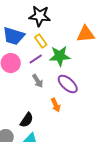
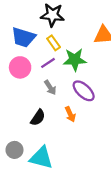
black semicircle: (27, 120) -> (38, 118), moved

